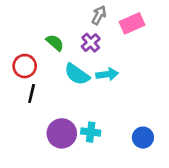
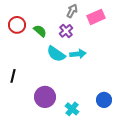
red circle: (25, 66) -> (17, 25), moved
black line: (32, 94) -> (13, 76), moved
cyan cross: (91, 132) -> (72, 109), moved, turned 32

